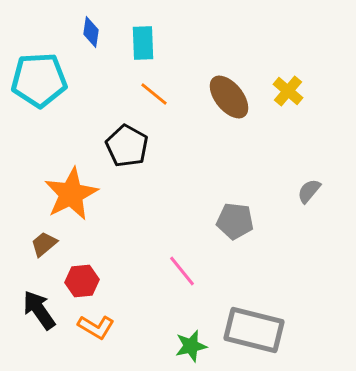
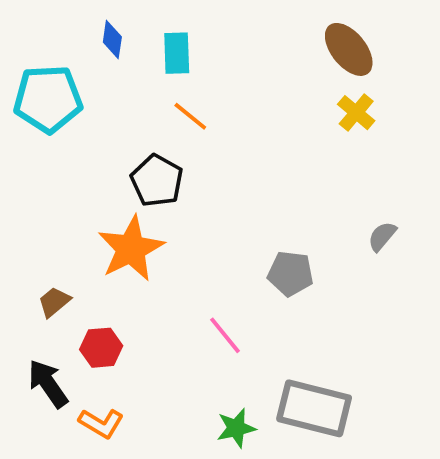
brown ellipse: (229, 97) -> (349, 49), moved
orange star: (71, 194) -> (131, 249), moved
orange L-shape: (96, 327) -> (101, 423), moved

